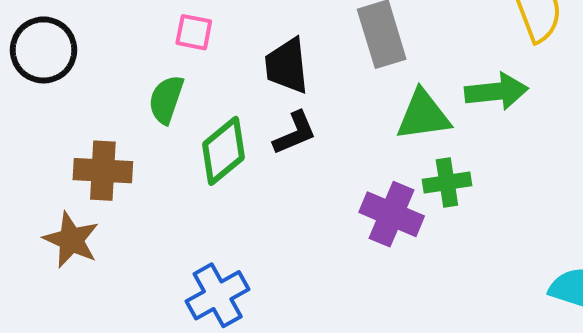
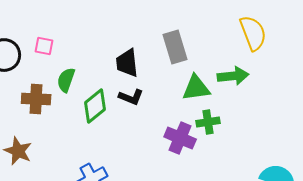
pink square: (194, 32) -> (44, 46), moved
black L-shape: (295, 133) -> (131, 97), turned 45
brown cross: (103, 171) -> (36, 99), moved

